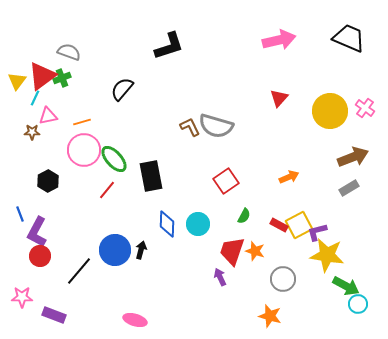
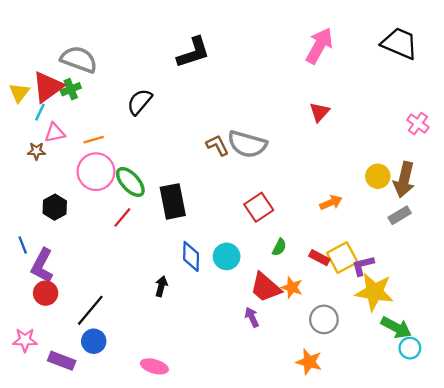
pink arrow: (279, 40) -> (319, 46), turned -48
gray semicircle: (69, 52) -> (79, 59), size x1.4
yellow circle: (330, 111) -> (378, 176), moved, size x0.6
brown arrow: (353, 157) -> (404, 180), turned 124
blue circle: (115, 250) -> (94, 341), moved, size x0.7
red trapezoid: (232, 251) -> (266, 287), turned -68

